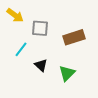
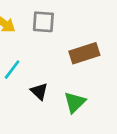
gray square: (40, 28) -> (43, 22), moved

